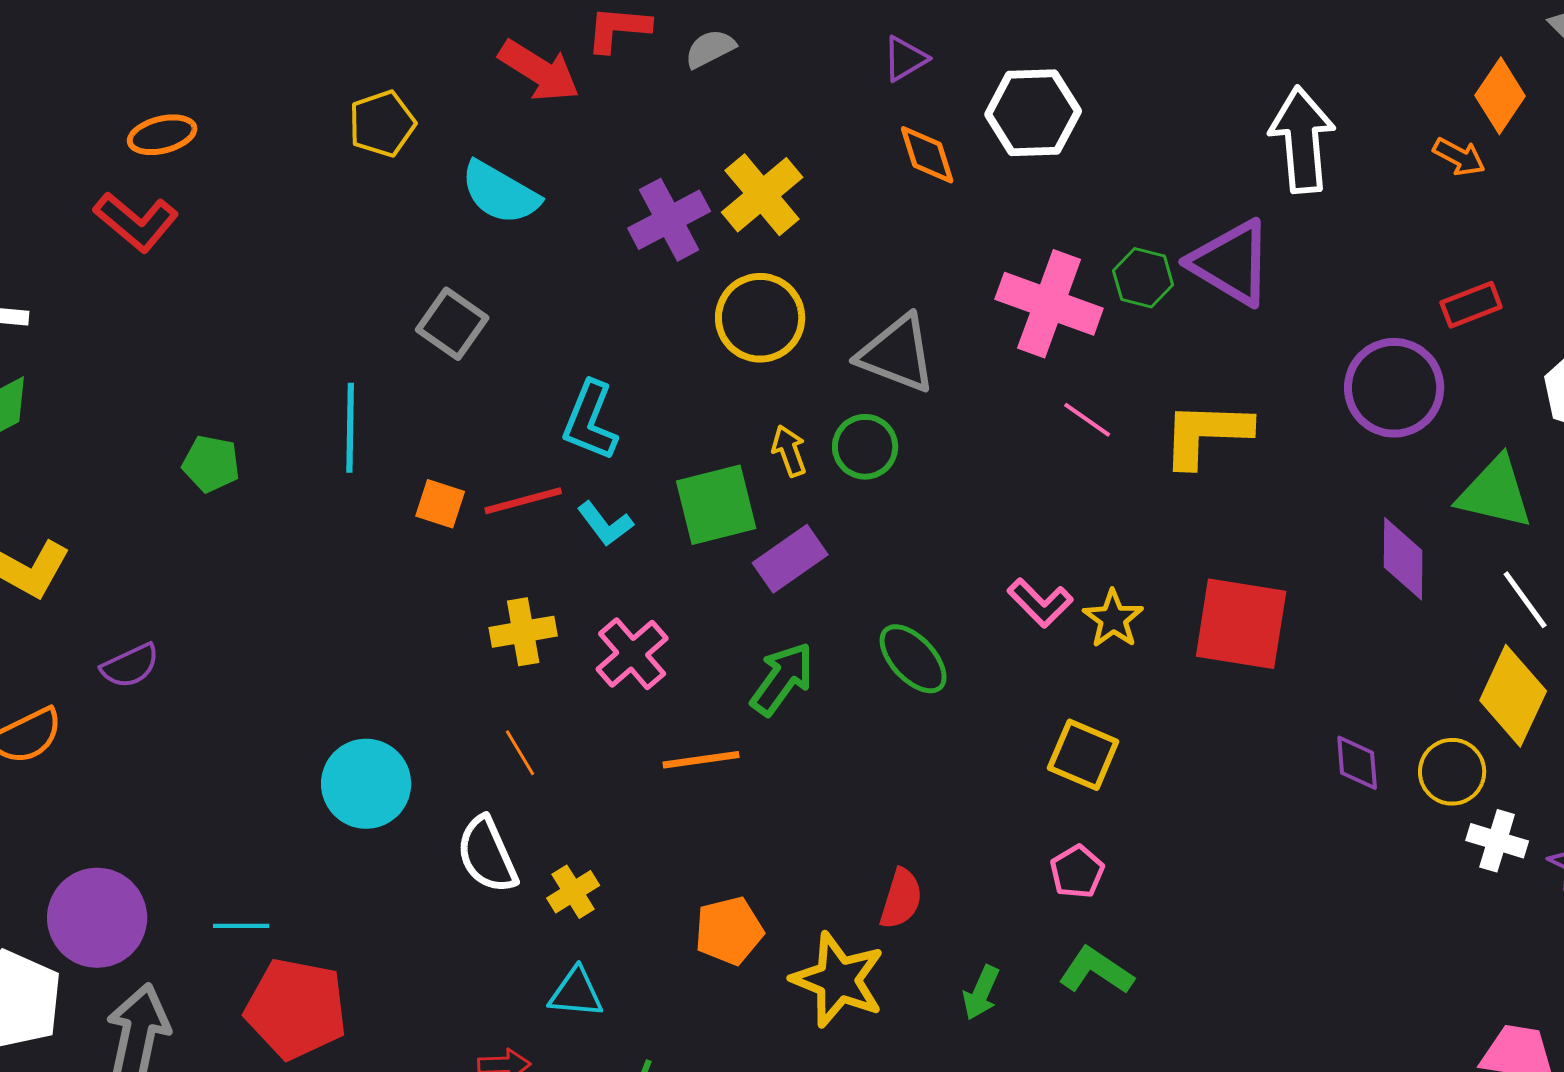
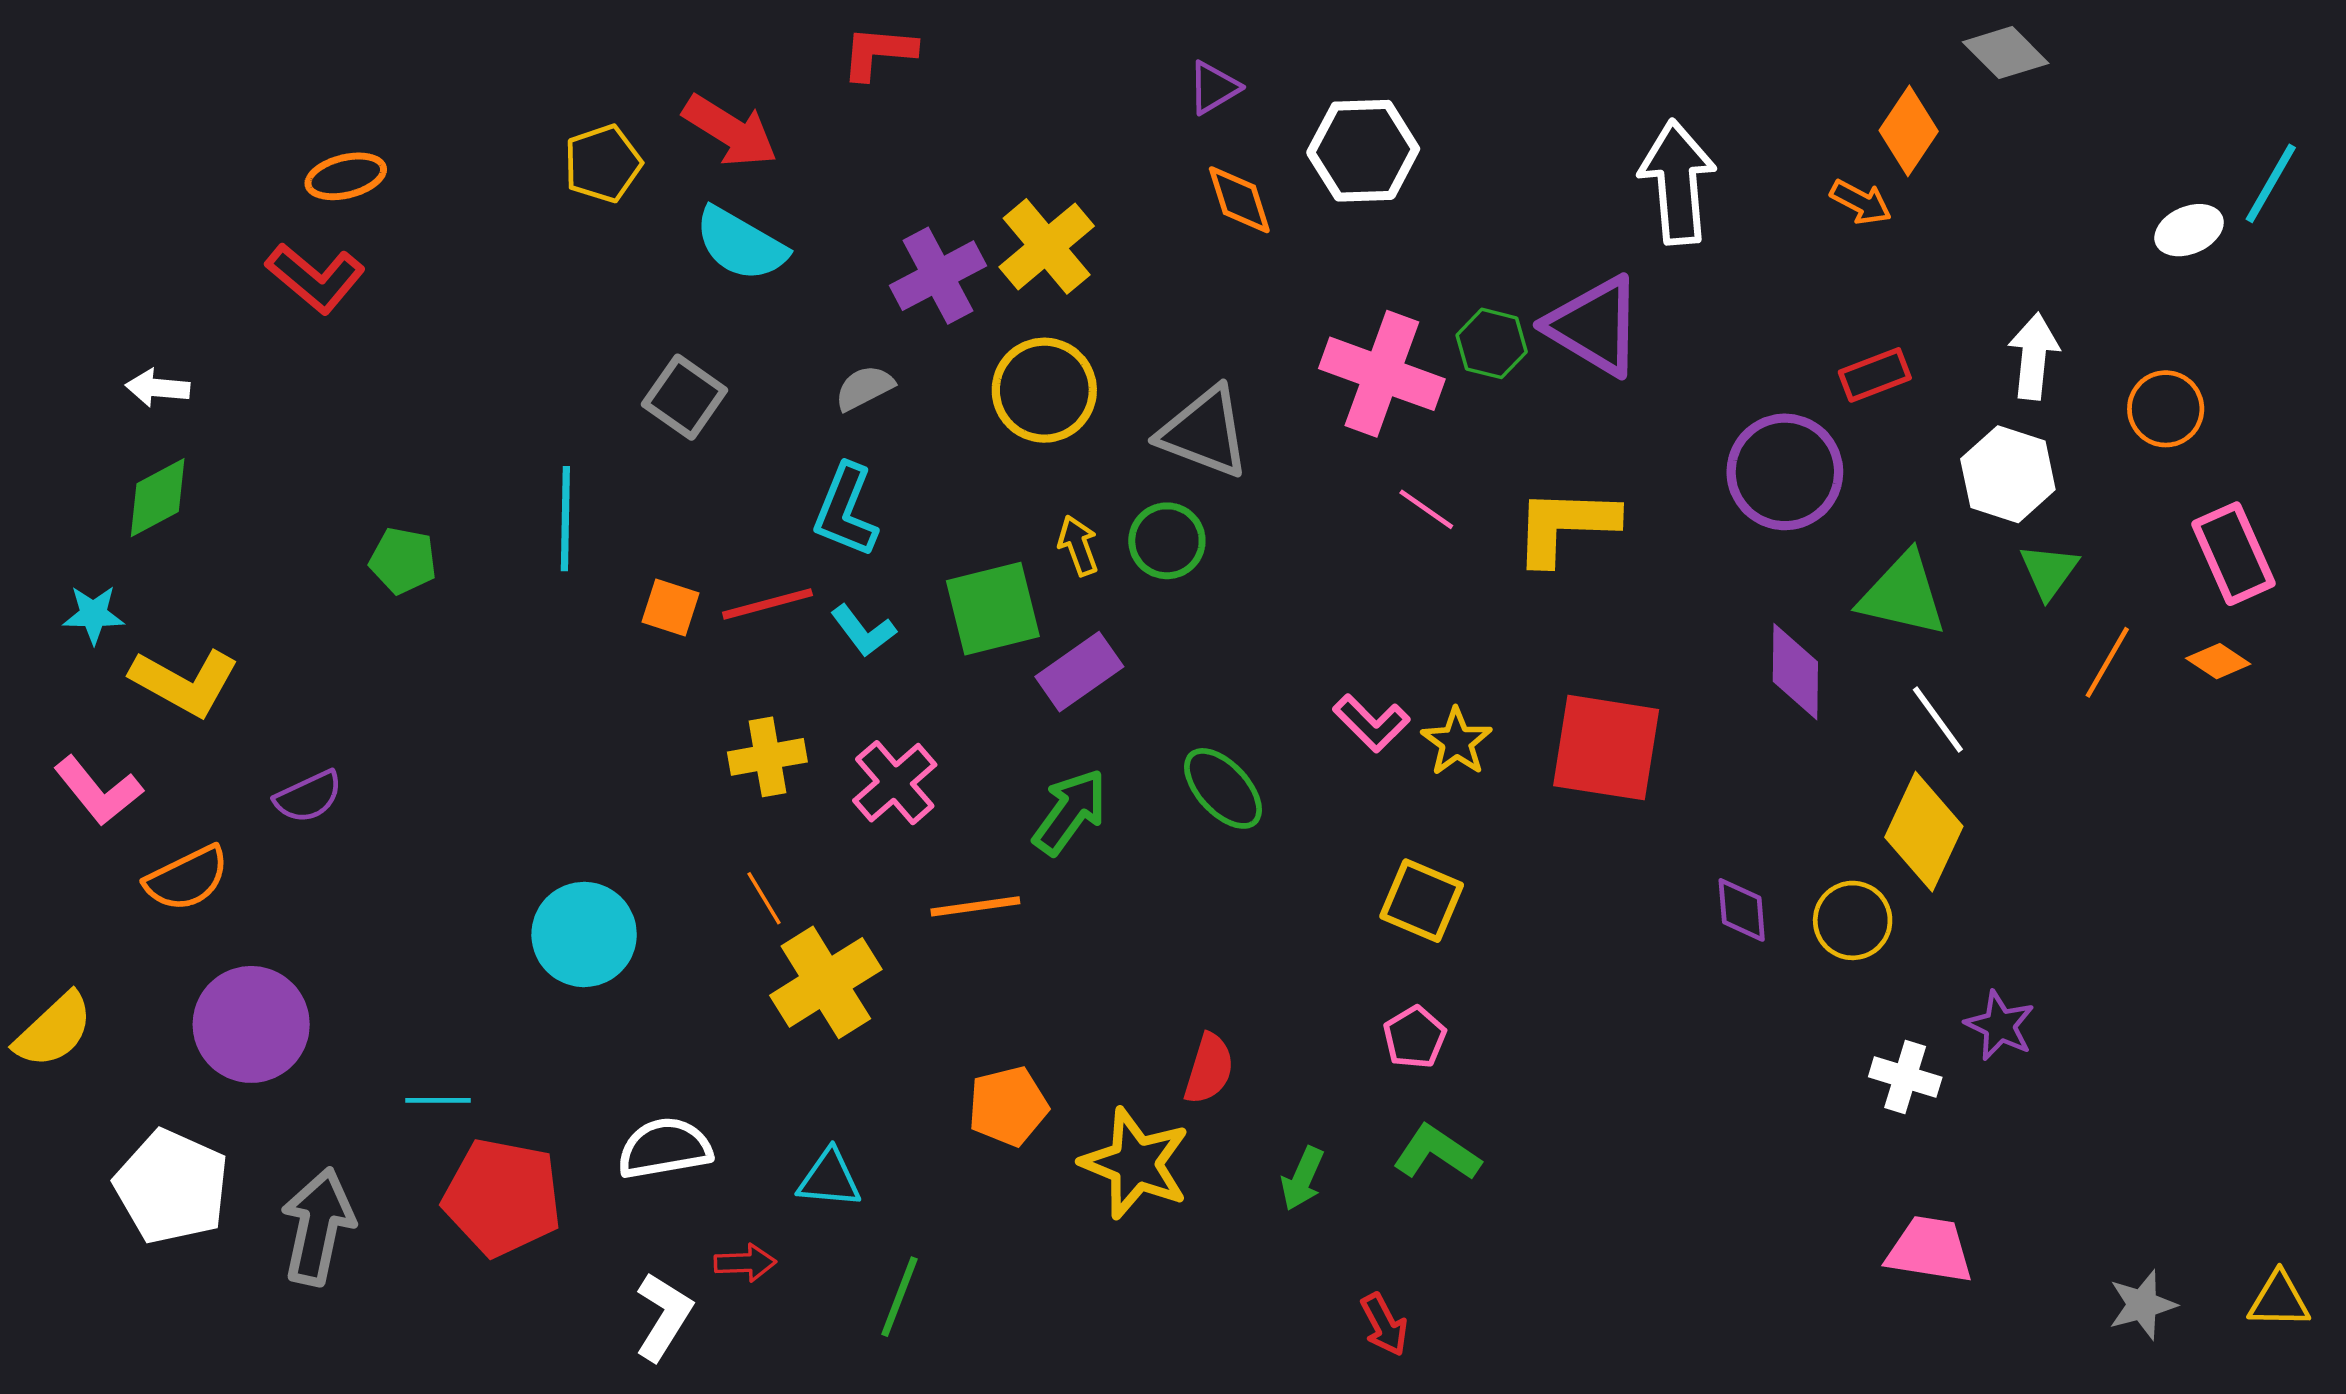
gray semicircle: (710, 49) -> (864, 388), moved
red arrow: (539, 71) -> (730, 131), moved
white cross: (1497, 841) -> (1905, 1077), moved
white semicircle: (487, 855) -> (665, 1148), moved, turned 104
yellow cross: (573, 892) -> (826, 982), moved, size x1.8
purple circle: (97, 918) -> (251, 1024), moved

